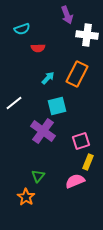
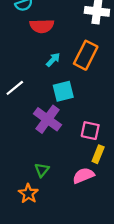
red semicircle: (38, 48) -> (42, 26), size x1.5
pink square: (81, 141) -> (90, 131), turned 30

